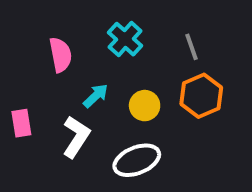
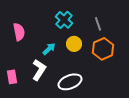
pink semicircle: (61, 55) -> (19, 32), moved
yellow circle: (145, 106) -> (74, 44), moved
pink rectangle: (21, 123) -> (12, 77), moved

